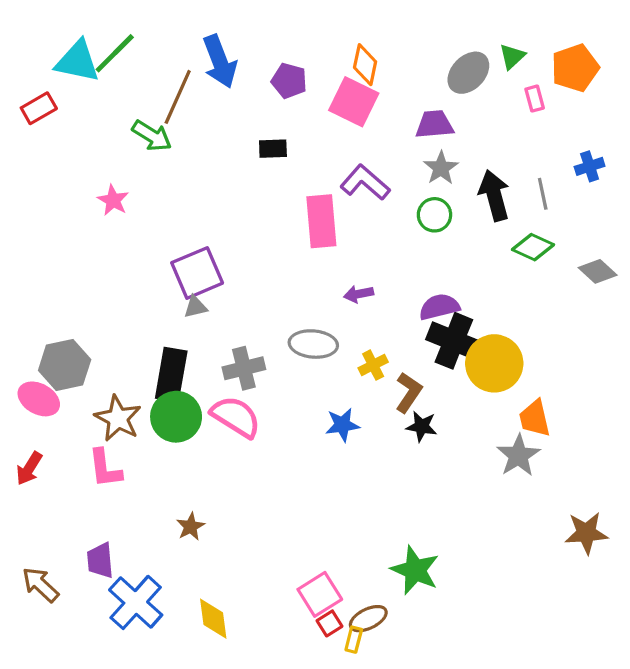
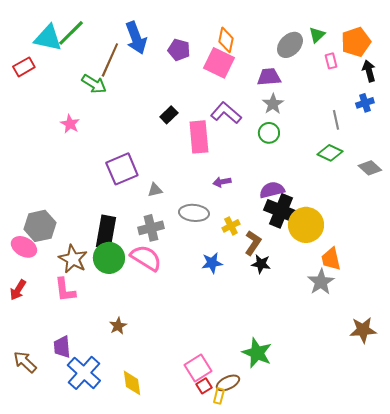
black rectangle: (273, 149) -> (169, 115), moved, turned -42
black arrow: (494, 195) -> (369, 71), moved, size x0.7
gray triangle: (195, 307) -> (155, 190), moved

